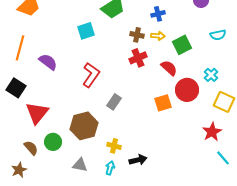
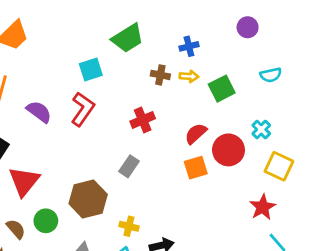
red cross: (138, 58) -> (143, 120), moved
red semicircle: (169, 68) -> (196, 134), moved, turned -84
red L-shape: (91, 75) -> (83, 109), moved

